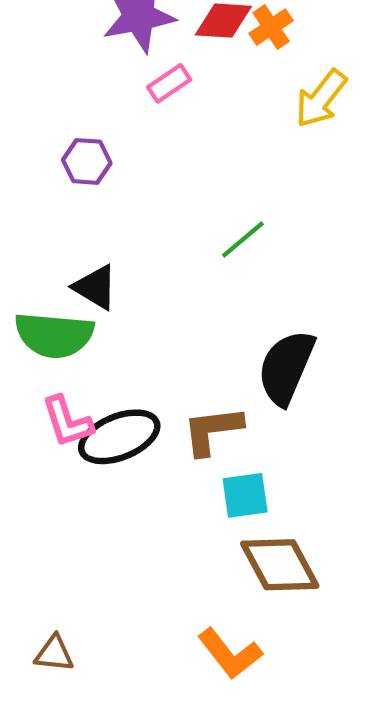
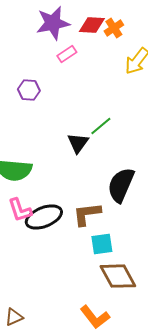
black triangle: (95, 287) -> (78, 143), moved, turned 35
brown triangle: (54, 654) -> (14, 317), turned -30

